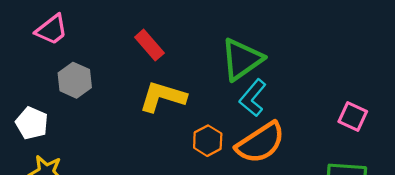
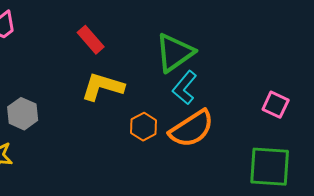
gray hexagon: (75, 80) -> (23, 114), moved

